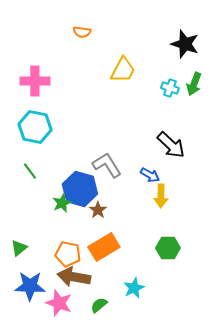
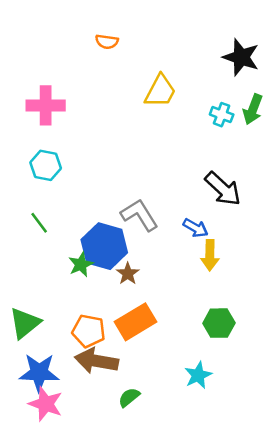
cyan hexagon: (35, 127) -> (46, 165), size x0.7
green triangle: (19, 248) -> (25, 323), size x1.5
cyan star: (134, 288) -> (198, 375), moved
pink star: (59, 303) -> (46, 404), moved

